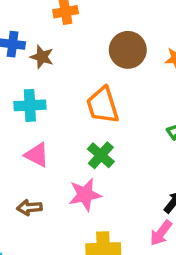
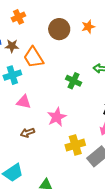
orange trapezoid: (103, 105) -> (33, 57), moved
green cross: (101, 155) -> (74, 81), moved

